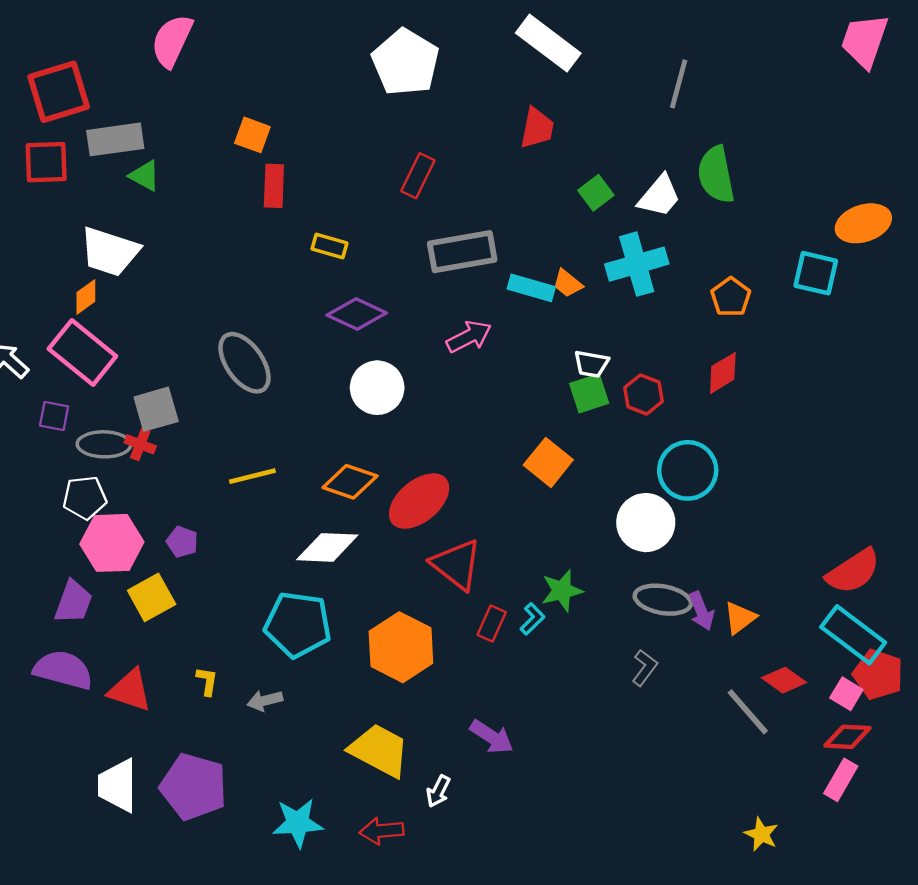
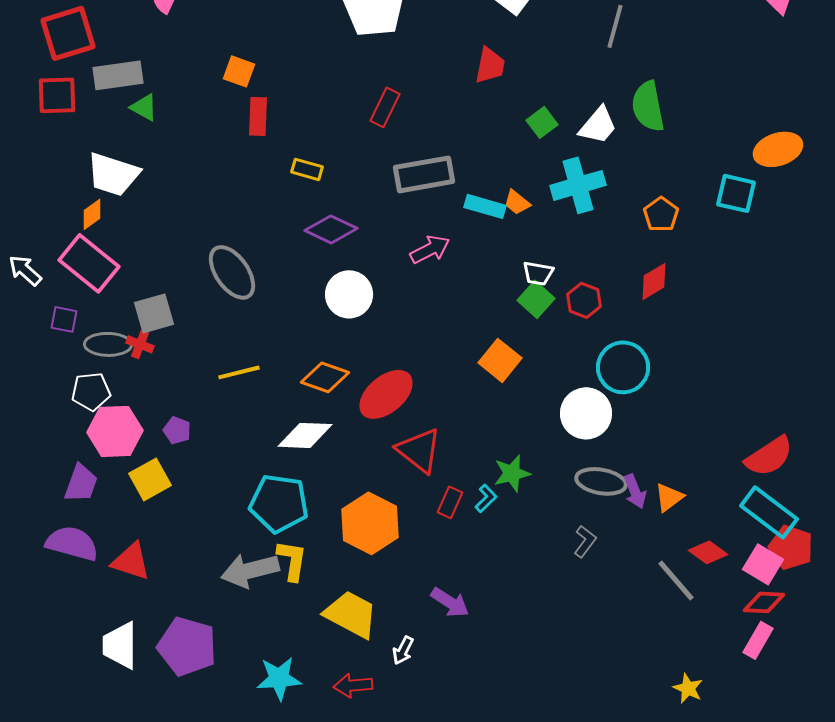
green square: (589, 393) -> (536, 299), turned -30
yellow L-shape: (207, 681) -> (292, 560), moved, size x1.6
pink square: (846, 694) -> (763, 564), size x1.4
gray arrow: (265, 701) -> (250, 570), size x1.8

